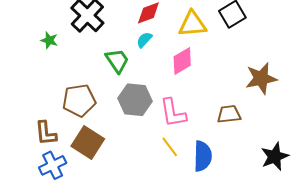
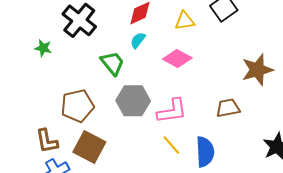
yellow triangle: (192, 24) -> (185, 21), size x0.7
pink diamond: (182, 61) -> (177, 58), turned 64
pink L-shape: (173, 113) -> (172, 111), turned -84

